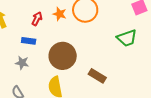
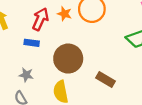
red arrow: (37, 19) -> (40, 19), size x1.5
gray star: (22, 63) -> (26, 75), moved

